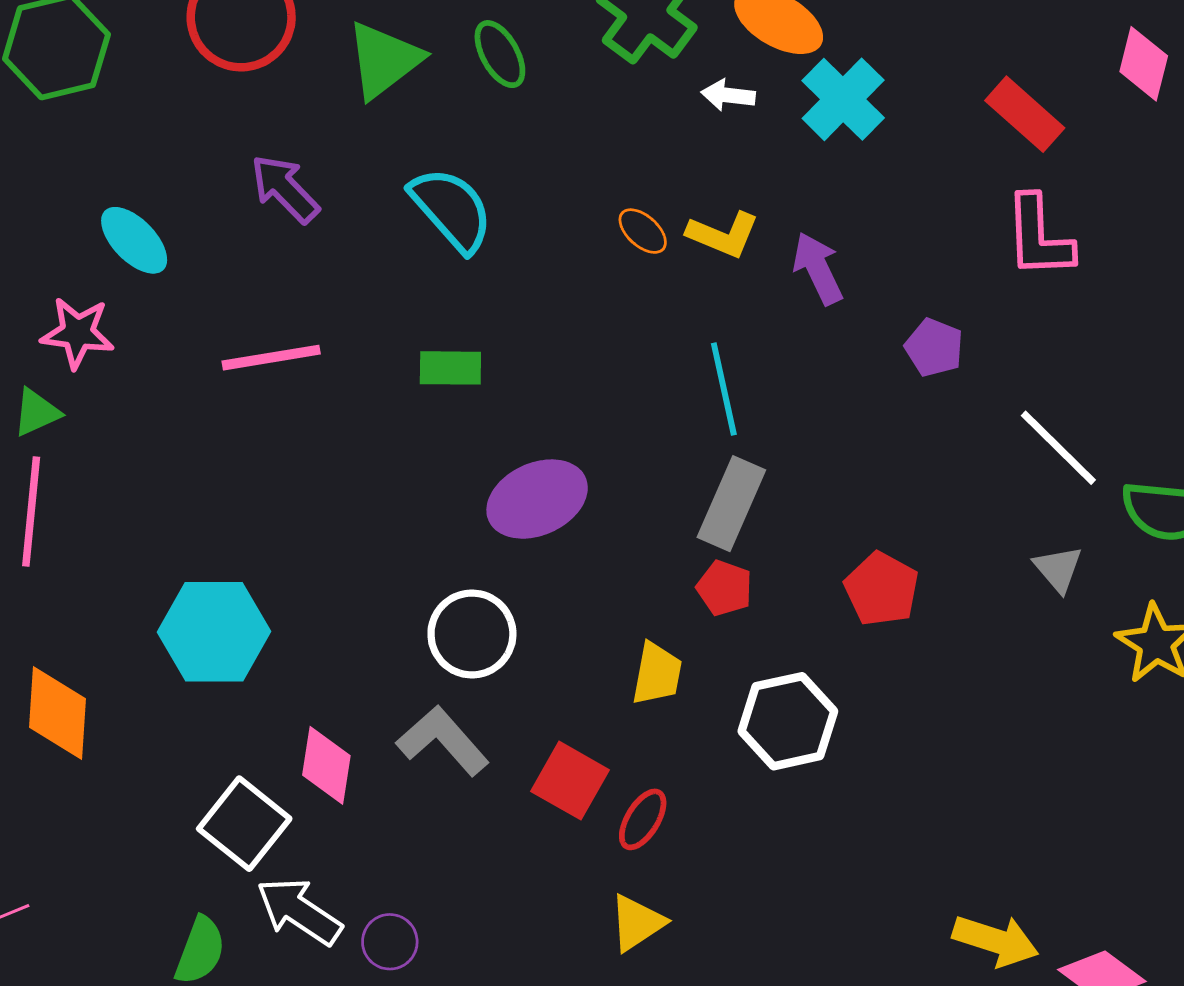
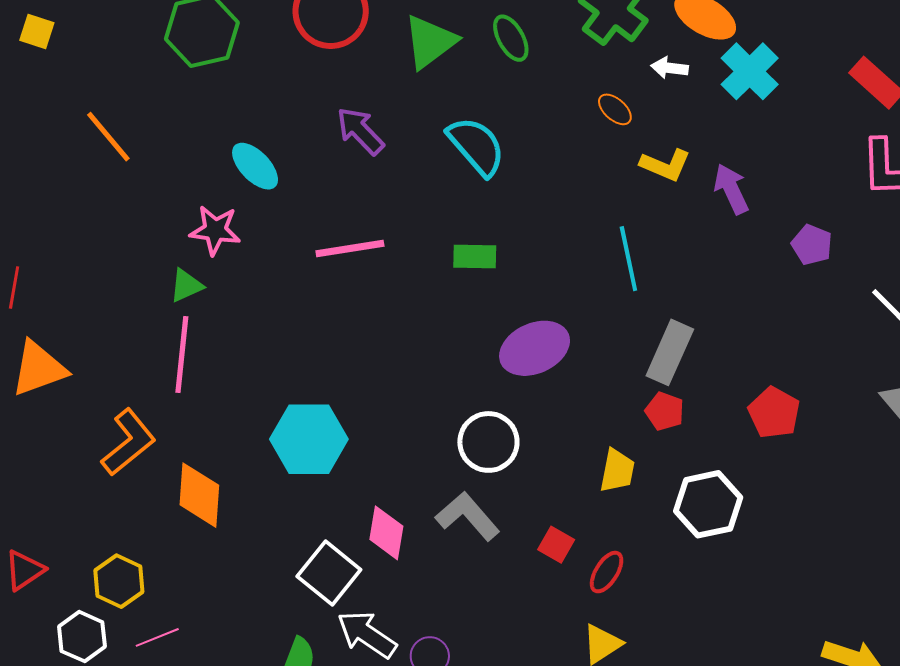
orange ellipse: (643, 231) -> (615, 109), moved
cyan line: (724, 389) -> (628, 259), moved
red square: (570, 781) -> (556, 545), size x0.7

